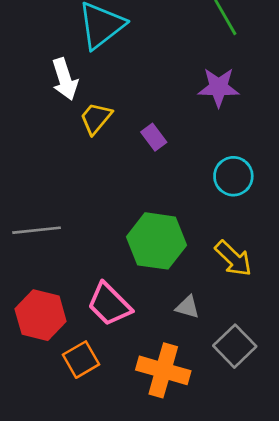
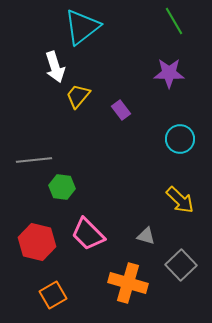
gray line: (37, 230) -> (34, 160), moved
green hexagon: (157, 241) -> (62, 187), moved, size x0.6
orange square: (81, 360) -> (53, 295), moved

